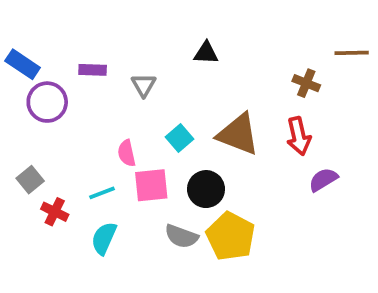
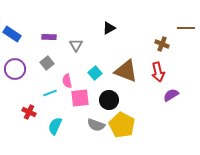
black triangle: (206, 53) -> (109, 28), turned -32
purple circle: (47, 102) -> (15, 69), moved
gray square: (30, 180) -> (47, 63), moved
cyan line: (102, 193) -> (50, 93), moved

